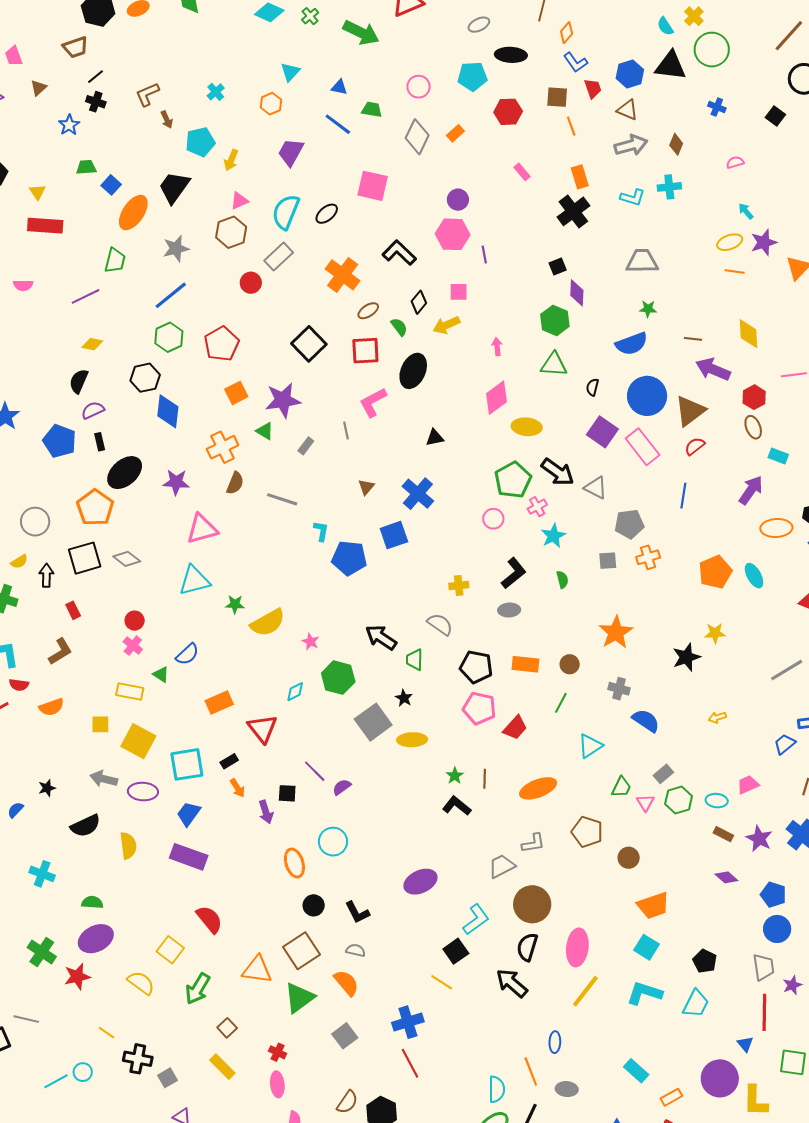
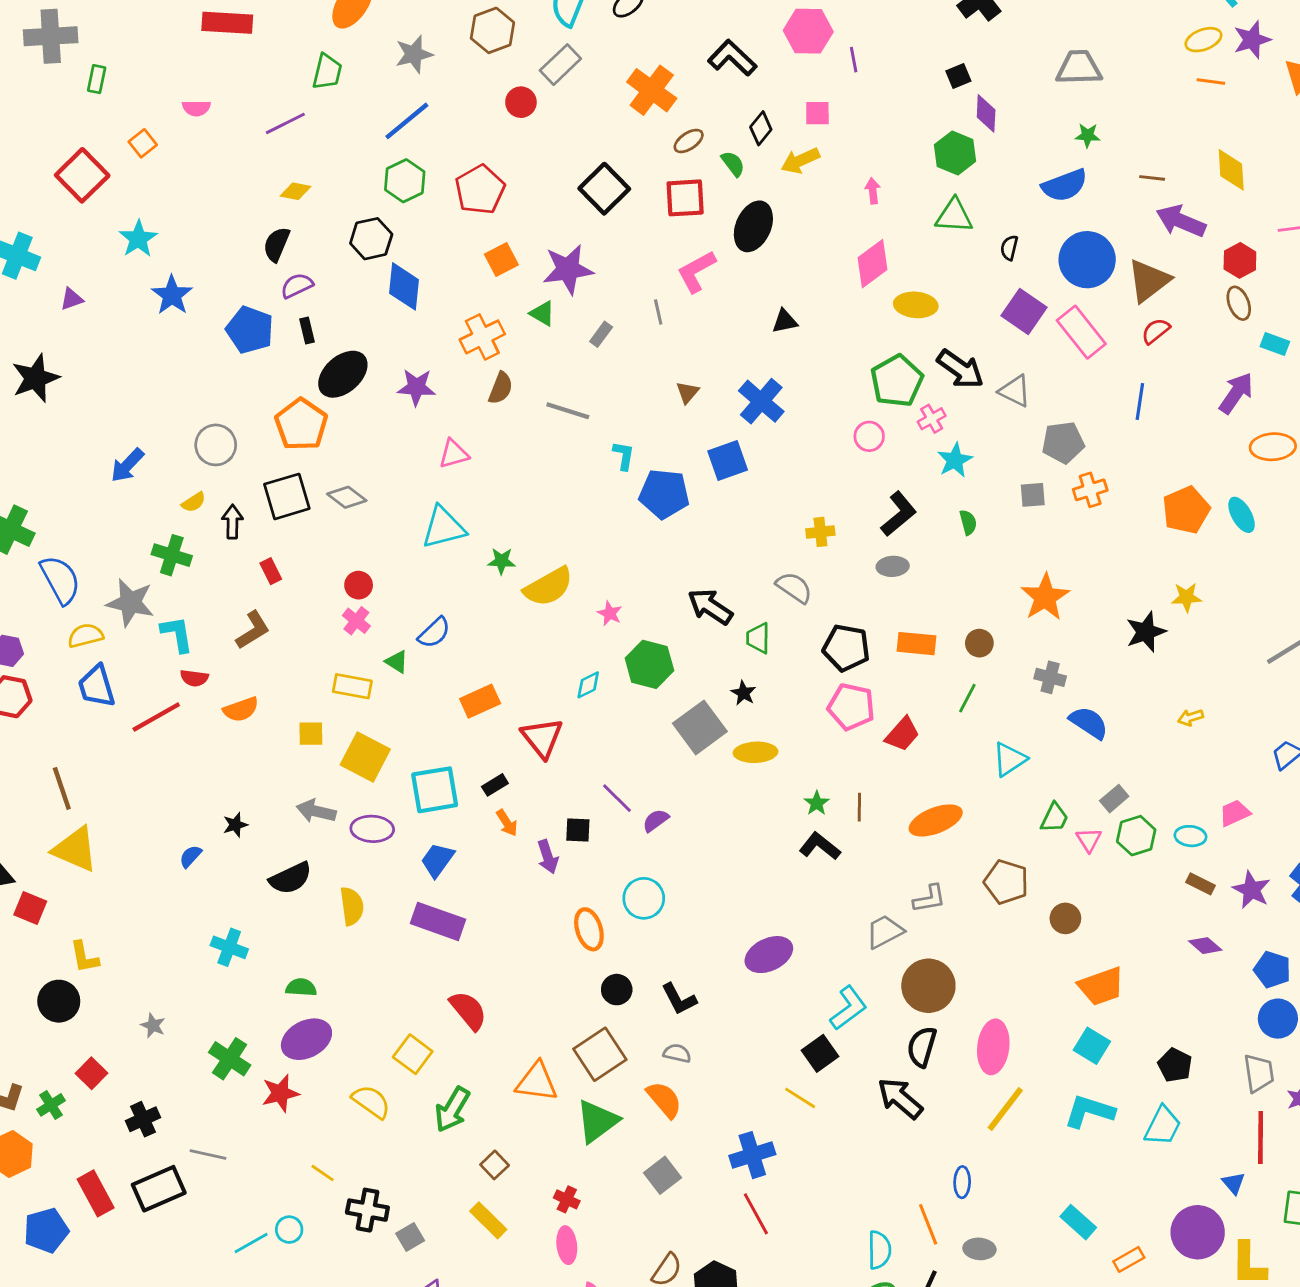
pink triangle: (202, 529) -> (454, 454), size x0.7

